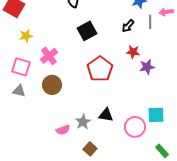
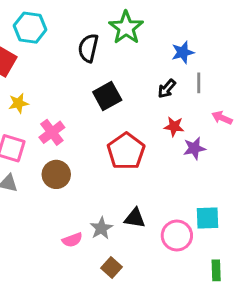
pink arrow: (166, 12) -> (222, 118), moved, turned 32
green rectangle: (162, 151) -> (216, 270), turned 40

